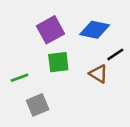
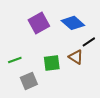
blue diamond: (95, 30) -> (73, 23), turned 30
green square: (58, 62) -> (52, 63), moved

